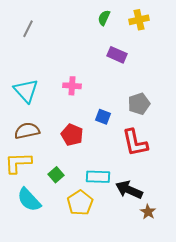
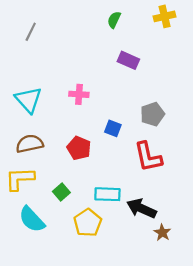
yellow cross: (139, 20) -> (165, 16), moved

